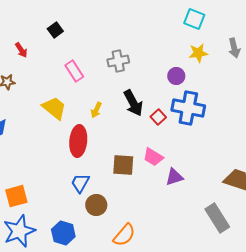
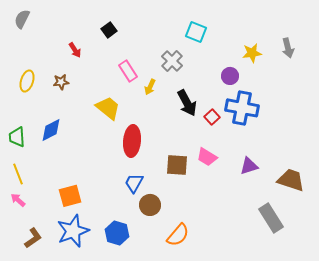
cyan square: (194, 19) -> (196, 32), moved
gray cross: (118, 61) -> (172, 61), turned -35
yellow arrow: (96, 110) -> (150, 87), moved
purple triangle: (174, 177) -> (249, 166), moved

